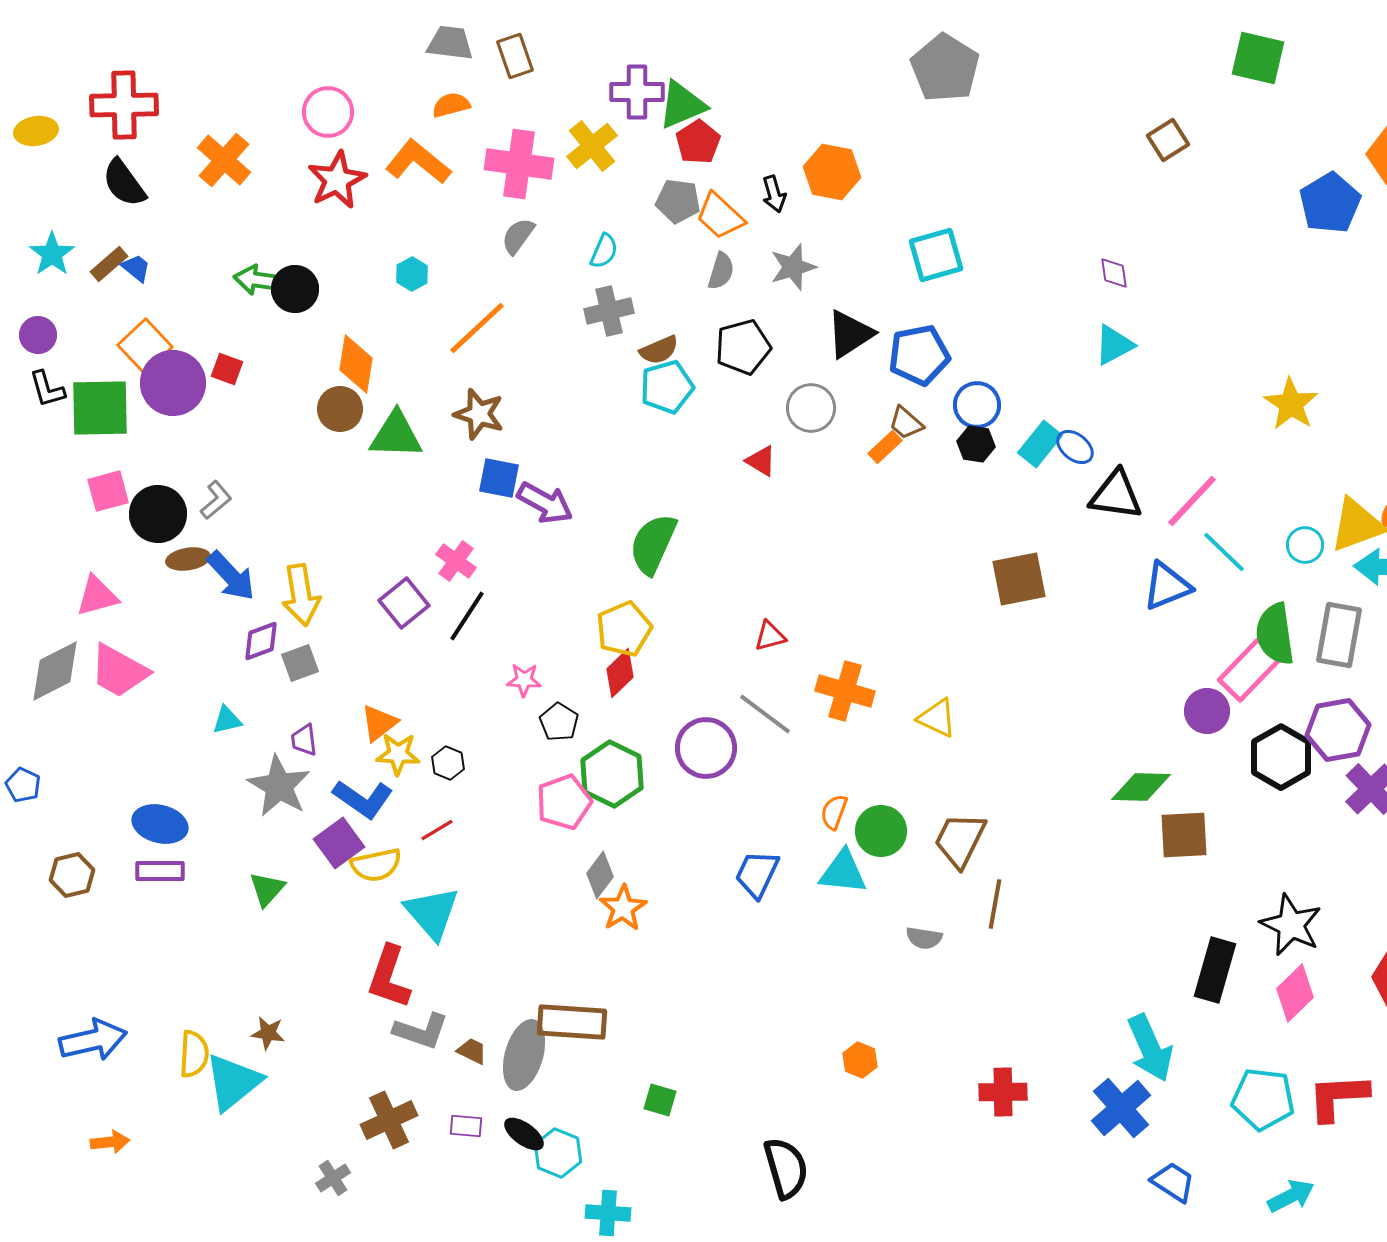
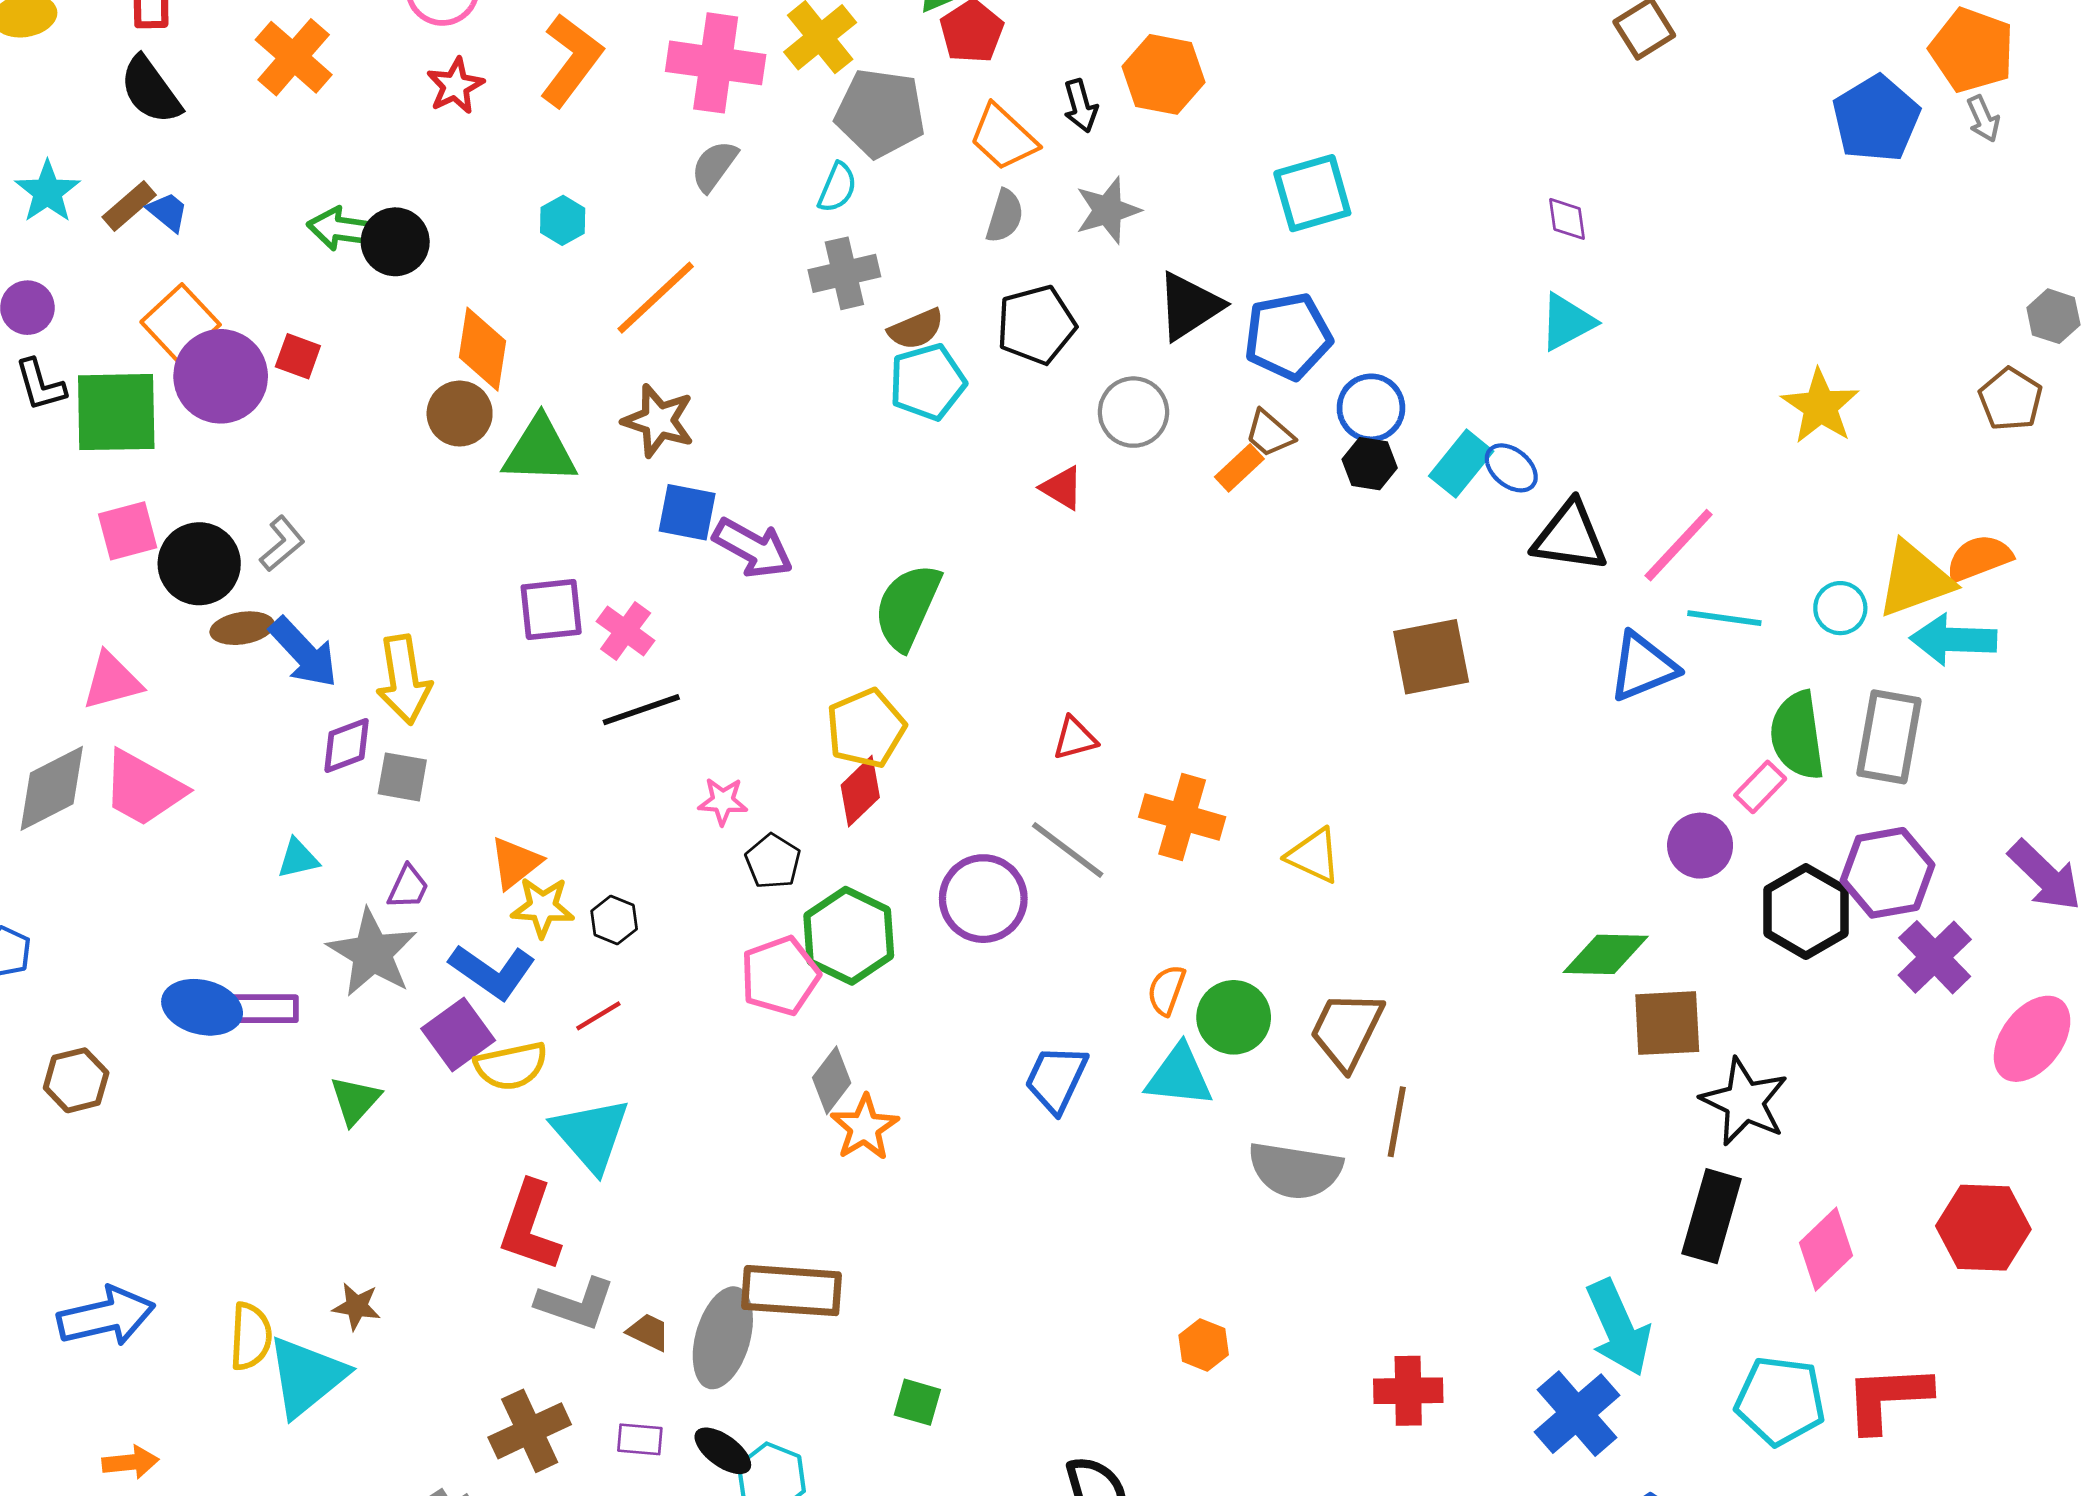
orange L-shape: (418, 162) -> (571, 60), turned 88
red star: (337, 180) -> (455, 86), size x0.7
gray pentagon: (678, 201) -> (880, 113), moved, size x1.4
cyan line: (1224, 552) -> (1724, 618), turned -36
purple square: (404, 603) -> (551, 610), moved, turned 33
black line: (467, 616) -> (641, 710), turned 38
gray square: (300, 663) -> (402, 777), turned 30
pink rectangle: (1249, 670) -> (1760, 787), size x0.6
purple trapezoid: (304, 740) -> (408, 887), turned -148
purple rectangle: (160, 871) -> (264, 1009), moved
black star: (1291, 925) -> (1744, 1102), moved
gray semicircle: (924, 938) -> (1295, 1170), size x1.8

